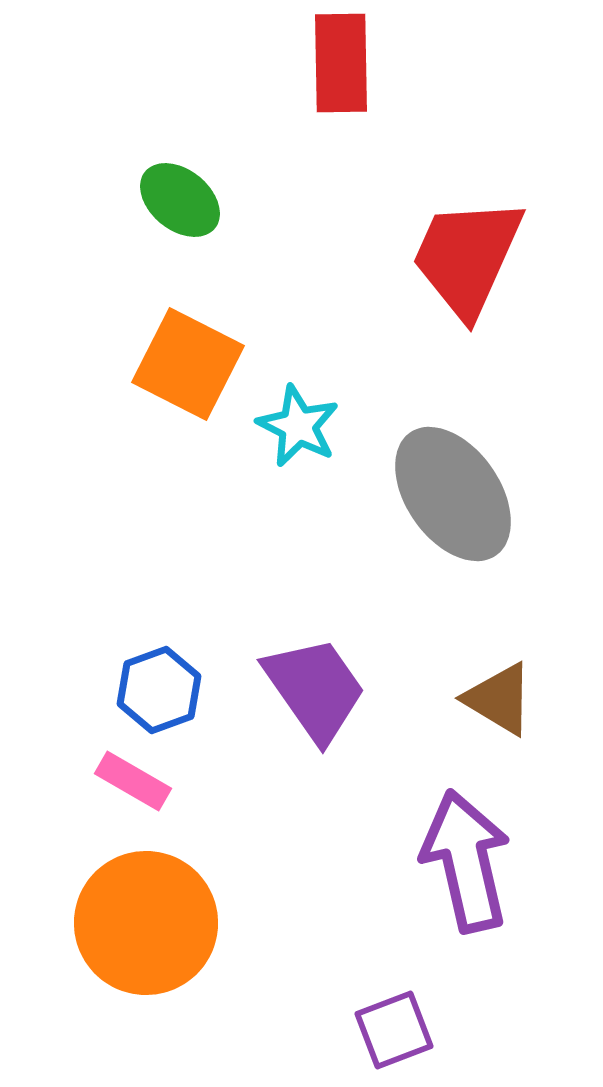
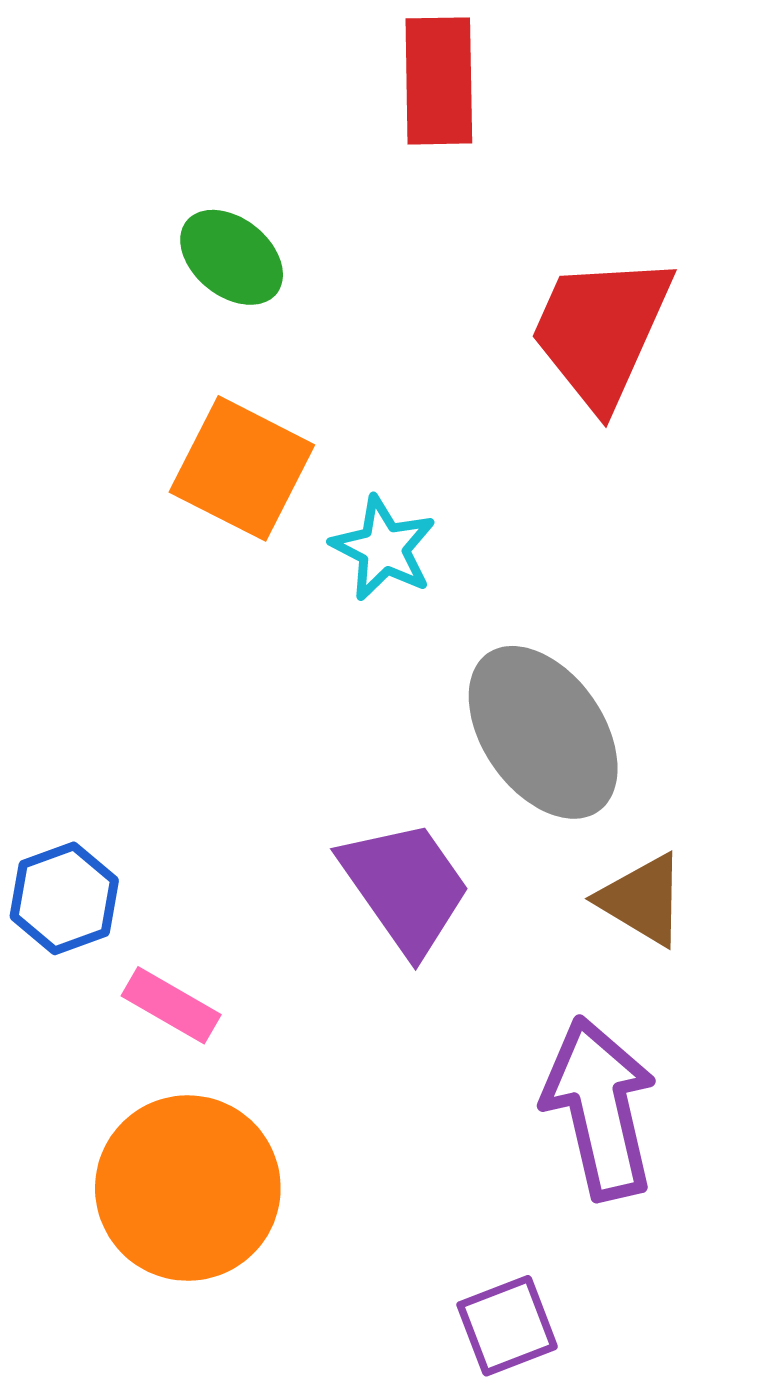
gray ellipse: (453, 494) -> (543, 732), moved
blue hexagon: (159, 690) -> (64, 898), moved

